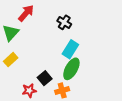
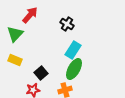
yellow rectangle: (11, 60) -> (15, 60), turned 64
black square: (45, 78) -> (41, 73), moved

